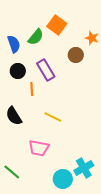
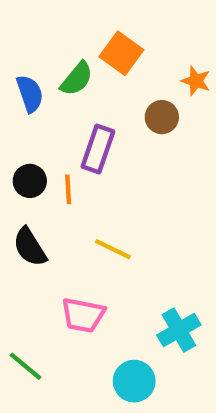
purple rectangle: (46, 70) -> (98, 149), turned 50
black circle: (18, 71) -> (30, 181), moved
cyan cross: (84, 168) -> (179, 330), moved

